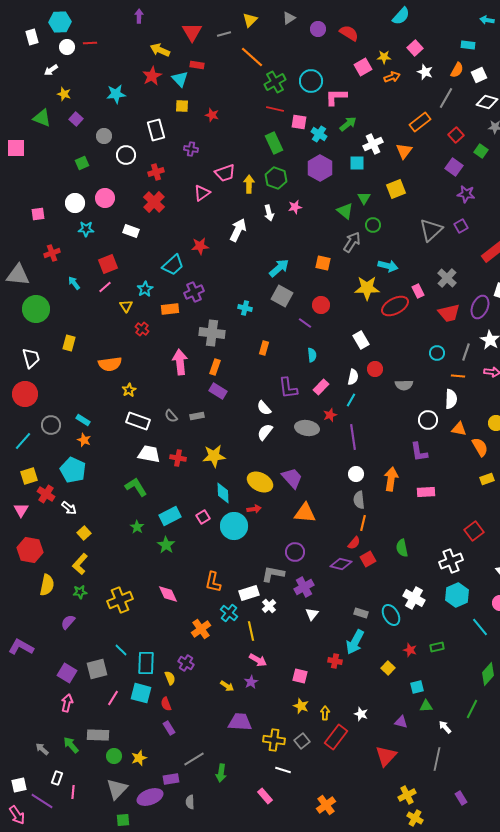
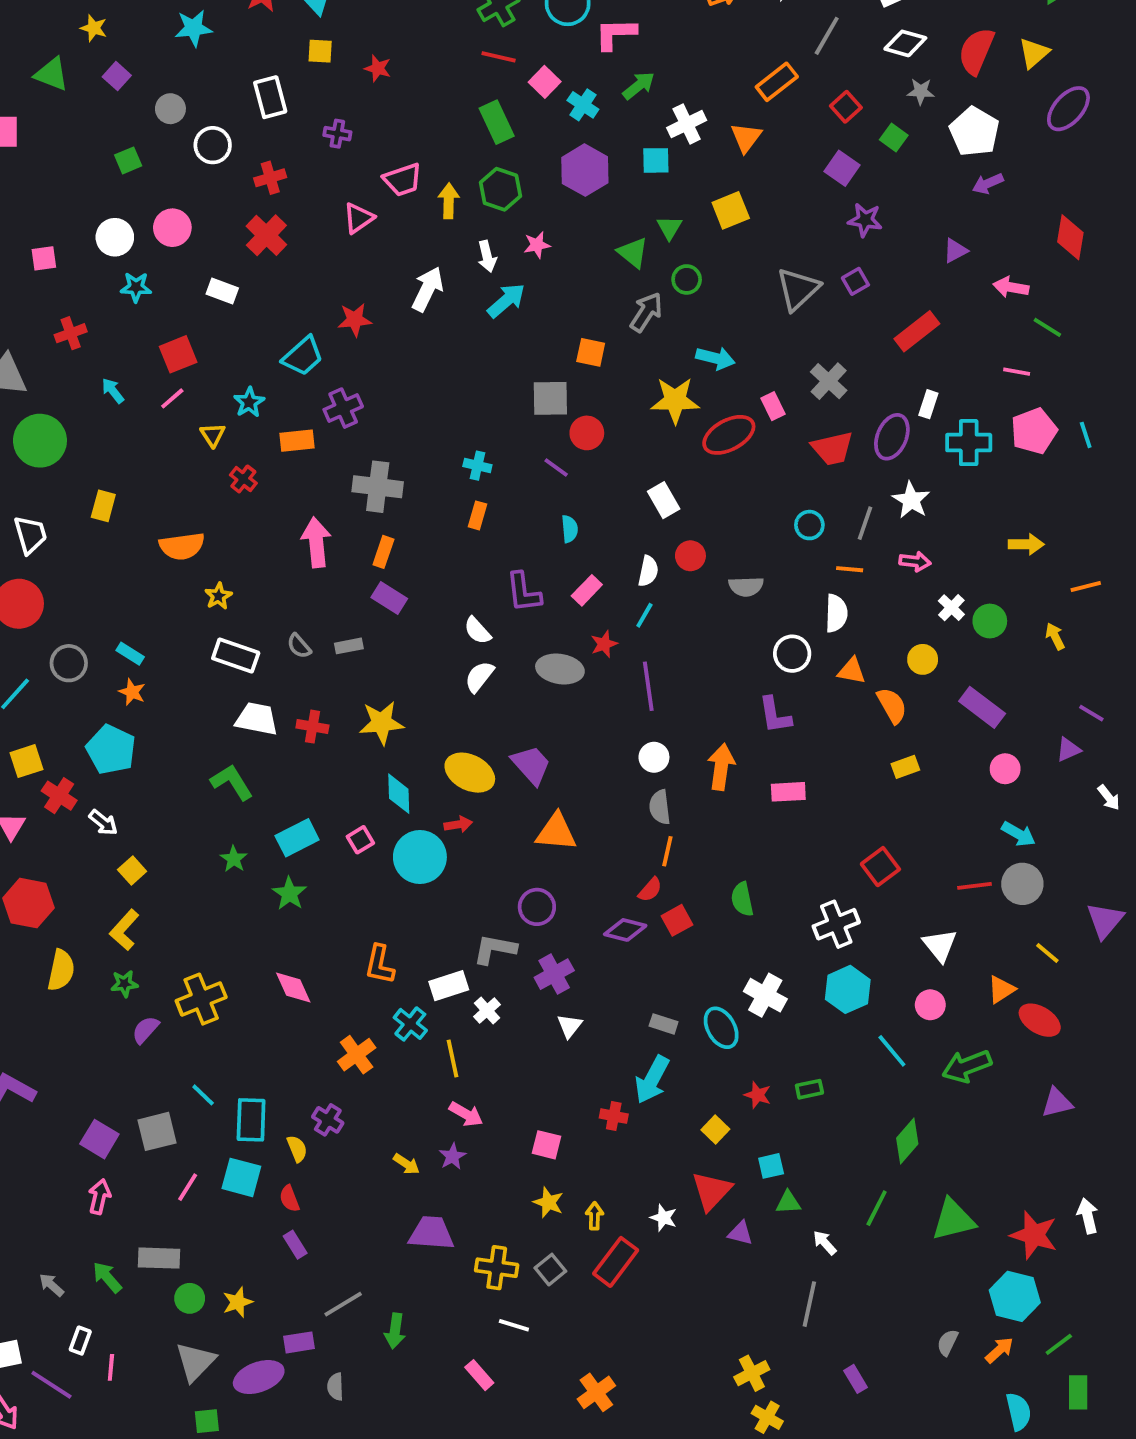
pink square: (299, 122) -> (545, 82), turned 35
cyan arrow: (279, 268) -> (506, 301), moved
gray square: (282, 296) -> (550, 398), moved, turned -30
cyan cross: (245, 308) -> (477, 466), moved
purple semicircle: (68, 622) -> (145, 1030), moved
red triangle: (386, 756) -> (712, 1191), moved

